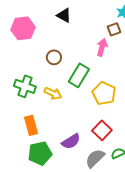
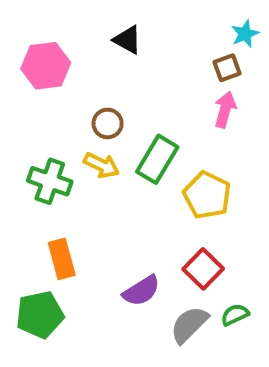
pink arrow: (102, 47) -> (225, 110), moved
yellow arrow: (53, 93) -> (102, 165), moved
green pentagon: (40, 153) -> (40, 315), moved

